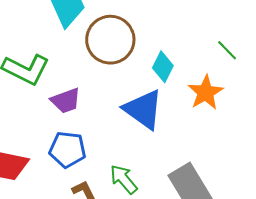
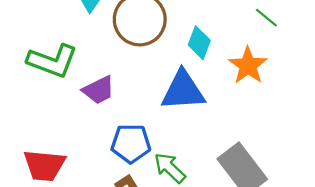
blue triangle: (143, 109) -> (183, 91), turned -33
blue pentagon: (67, 149) -> (131, 143), moved

